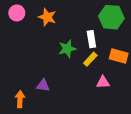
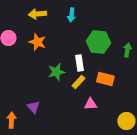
purple triangle: (43, 85) -> (33, 107), turned 40

